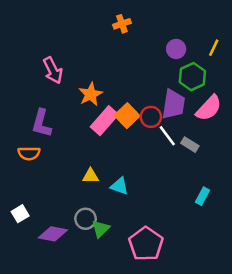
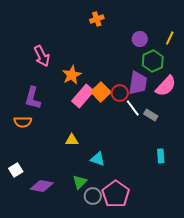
cyan triangle: (119, 186) -> (98, 159), moved
cyan rectangle: (202, 196) -> (161, 156), turned -32
gray circle: (86, 219) -> (93, 196), moved

